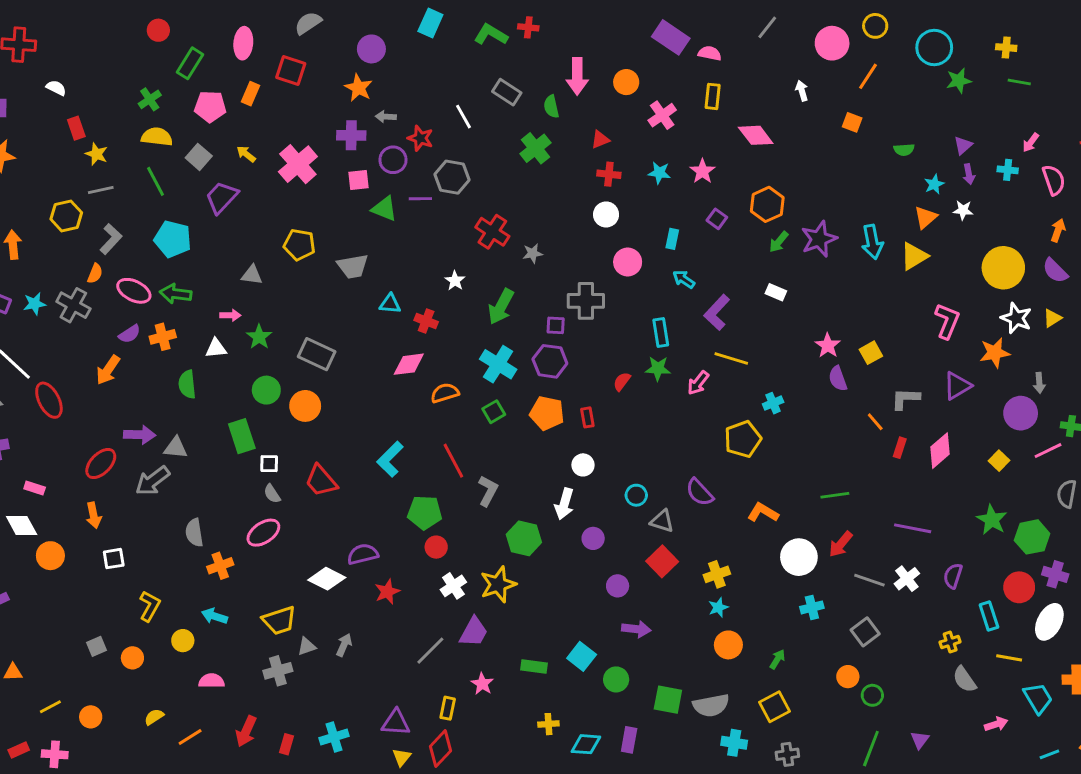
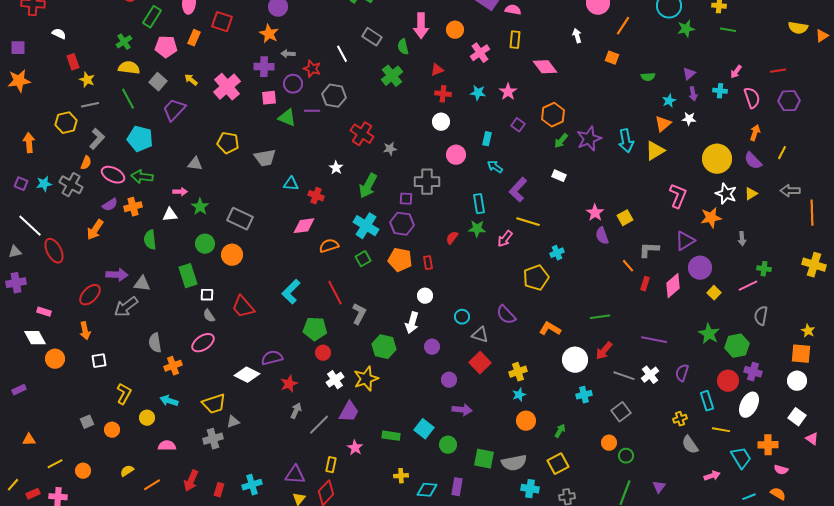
purple circle: (1021, 413) -> (700, 268), moved
gray arrow: (344, 645) -> (296, 411), moved

